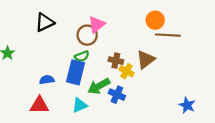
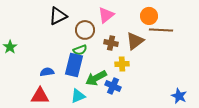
black triangle: (45, 22) -> (58, 16), moved
pink triangle: (97, 24) -> (106, 15), moved
brown triangle: (146, 60) -> (135, 41), moved
brown cross: (116, 61) -> (111, 43), moved
yellow cross: (126, 71) -> (122, 64), turned -32

